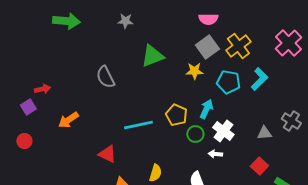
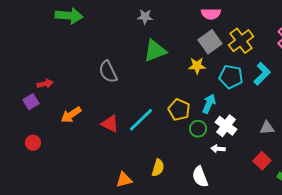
gray star: (125, 21) -> (145, 17), moved
cyan line: (138, 125) -> (141, 120), turned -32
red circle: (24, 141) -> (33, 143), moved
red triangle: (107, 154) -> (110, 124), moved

